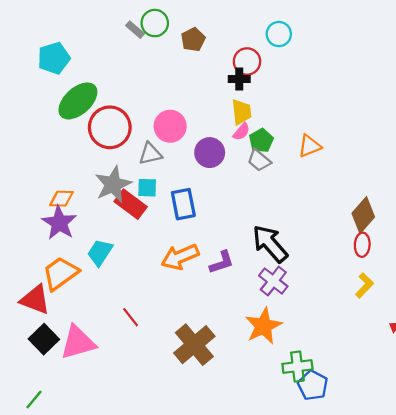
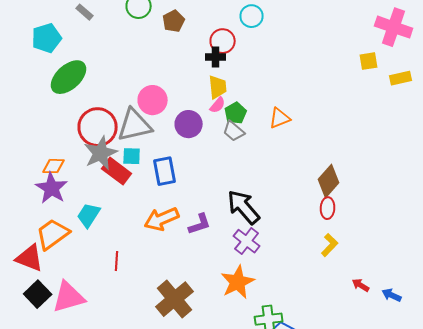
gray rectangle: (135, 30) -> (85, 12), moved
red circle: (110, 127) -> (98, 127), moved
gray triangle: (150, 154) -> (135, 125), size x1.6
red line: (131, 317) -> (117, 261), moved, turned 42

